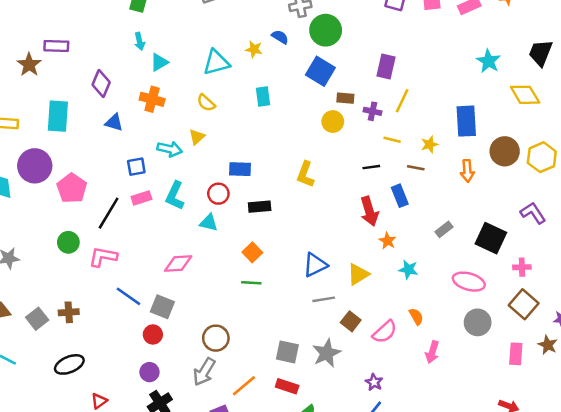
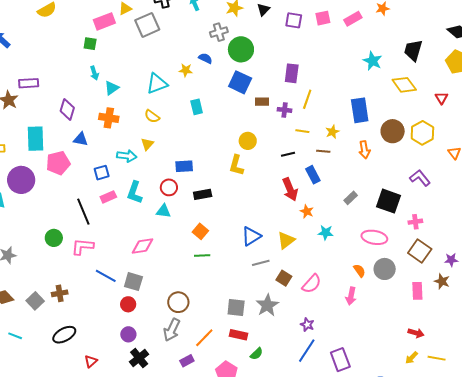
yellow circle: (333, 122) -> (248, 141), moved
pink pentagon: (72, 188) -> (58, 163), moved, turned 30
black line: (109, 213) -> (83, 212), turned -48
orange semicircle: (416, 316) -> (359, 271), moved

